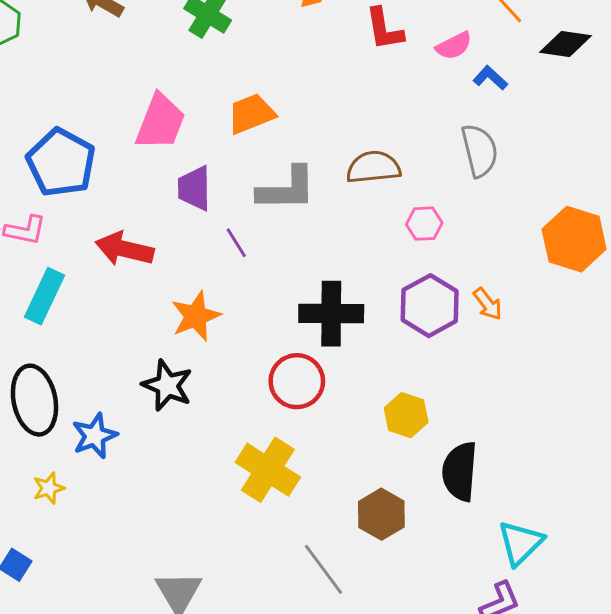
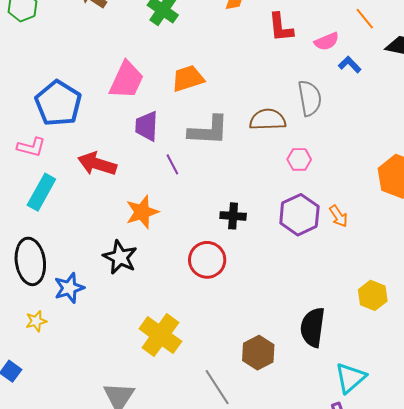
gray semicircle: (480, 151) -> (310, 98), moved
black cross: (331, 314) -> (233, 216), size x0.6
yellow hexagon: (406, 415) -> (373, 295), moved
yellow cross: (268, 470) -> (160, 335), moved

